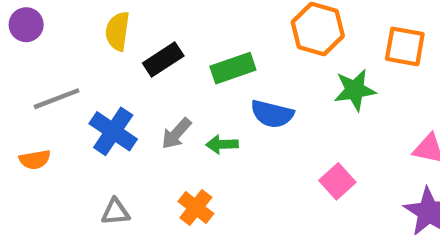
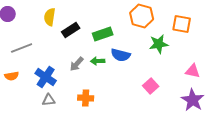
blue cross: (113, 131) -> (46, 77), moved
green arrow: (222, 144) -> (98, 61), moved
orange cross: (196, 207) -> (86, 98), turned -35

